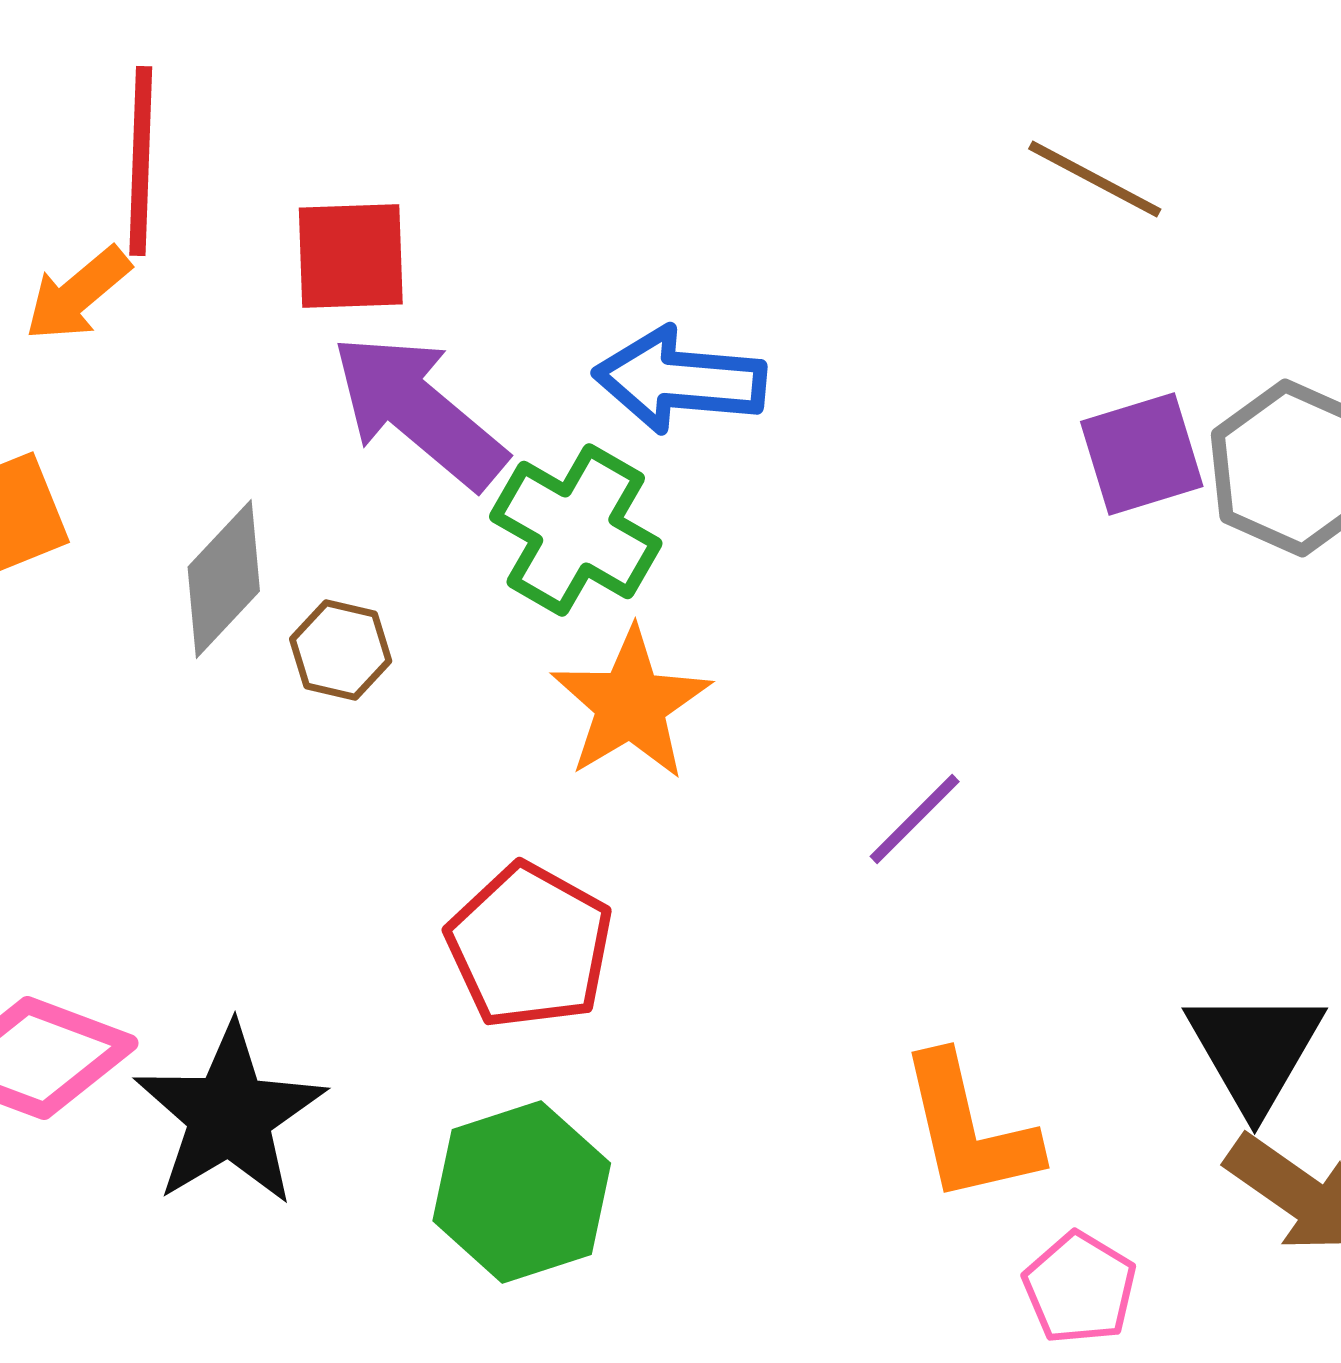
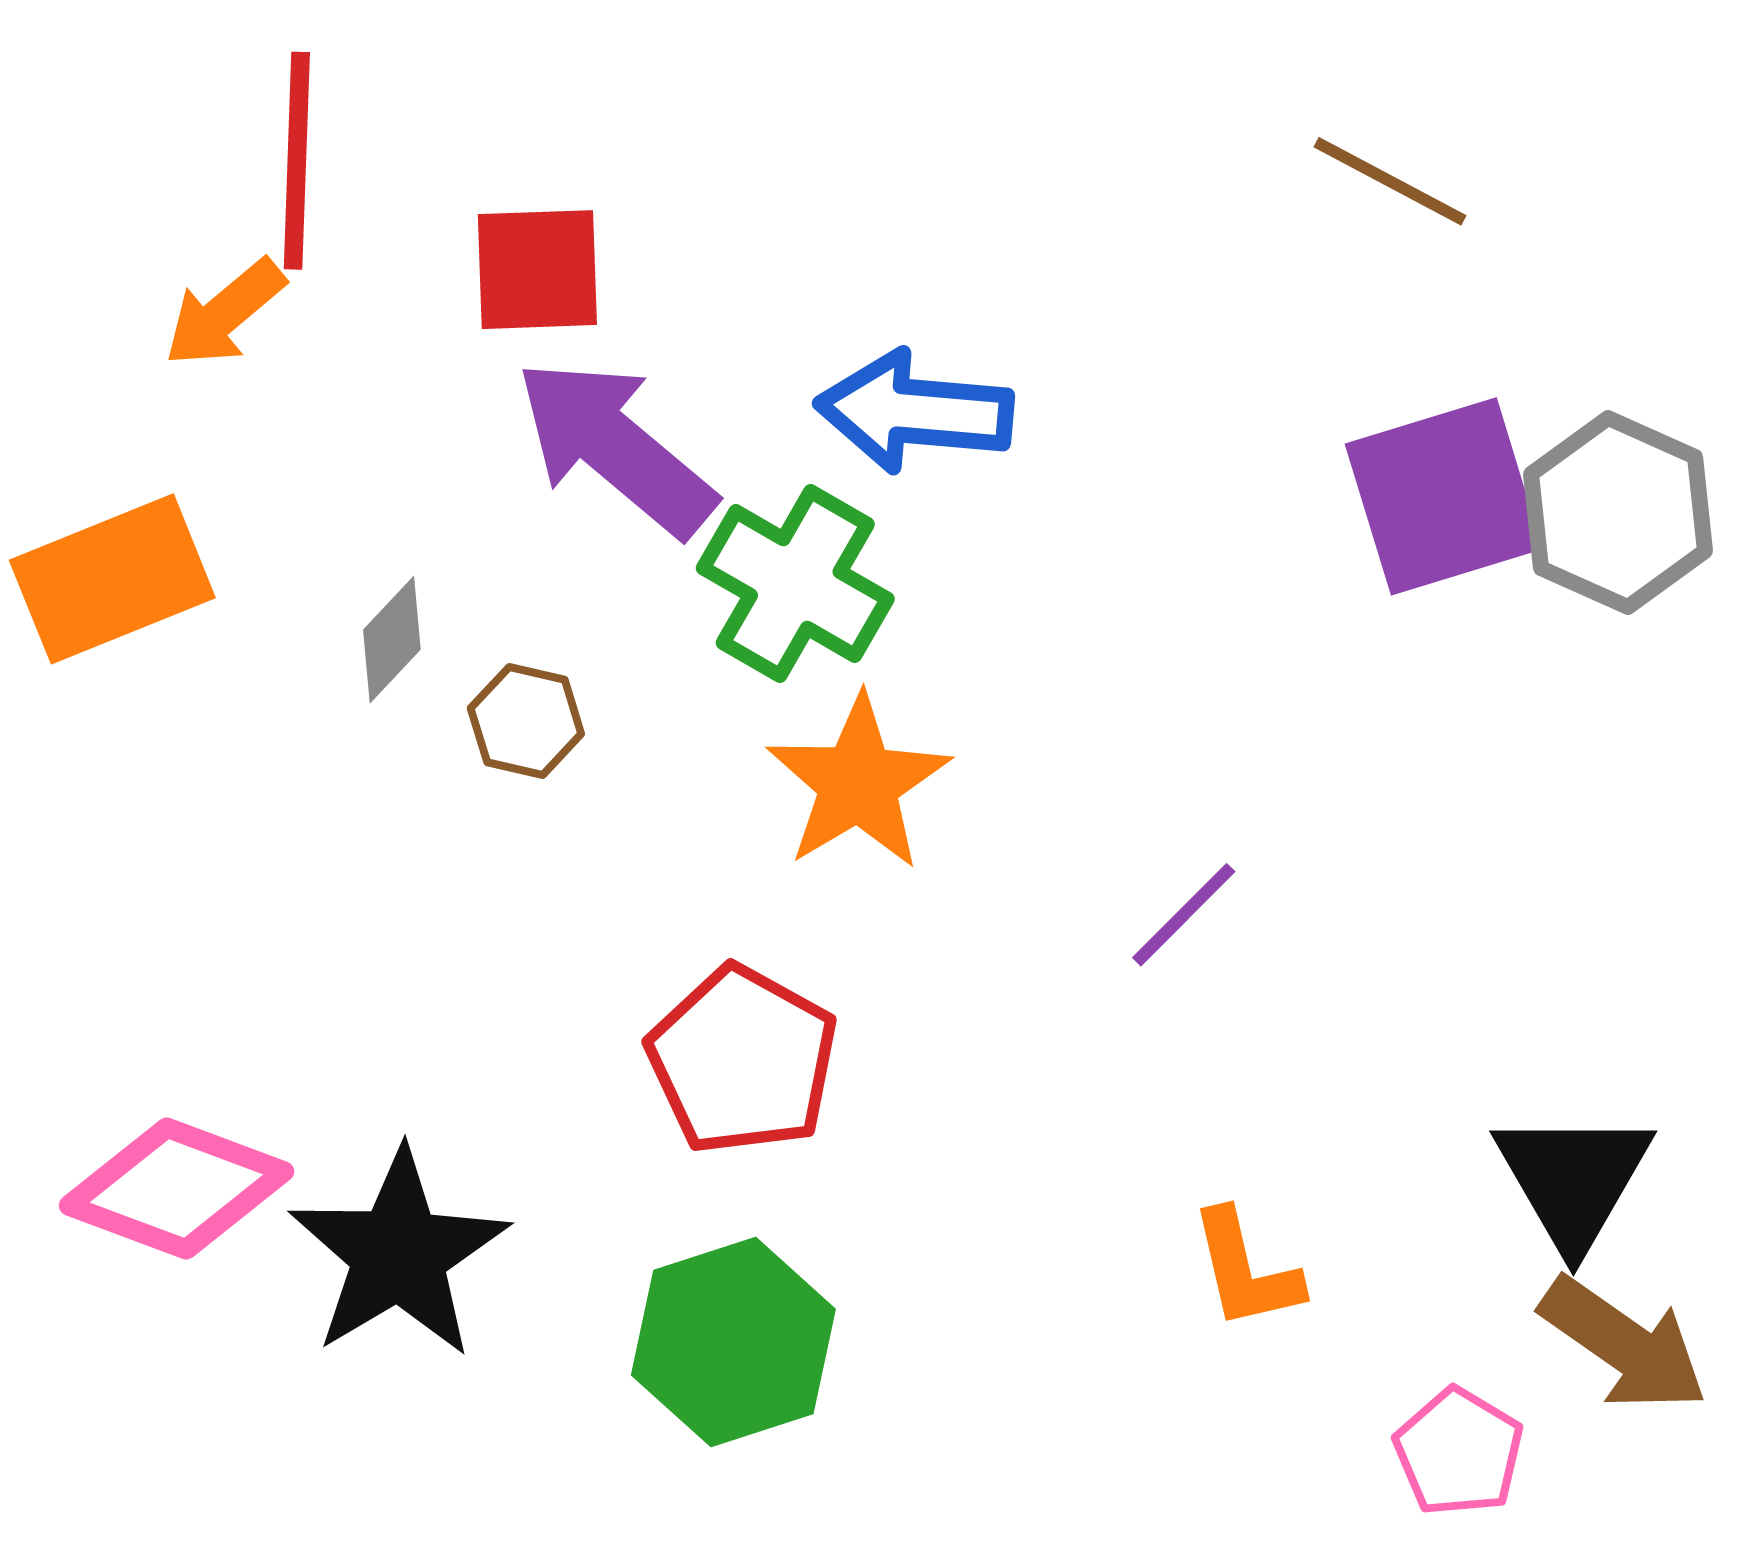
purple square: (1142, 454) -> (1444, 496), size x1.4
gray diamond: (224, 579) -> (392, 640), size x0.7
orange L-shape: (969, 1129) -> (1246, 1270), size x0.7
pink pentagon: (1080, 1288) -> (1459, 1452), moved

